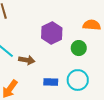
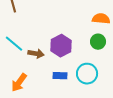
purple hexagon: (52, 33) -> (61, 46), moved
green circle: (79, 48) -> (98, 42), moved

